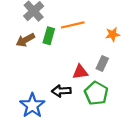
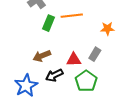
brown arrow: (25, 40) -> (42, 56), moved
black arrow: (61, 91) -> (54, 75), turned -30

